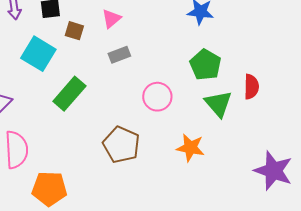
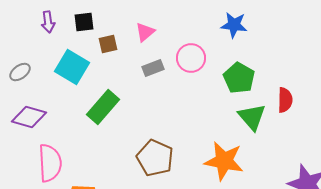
brown square: (74, 31) -> (108, 44), turned -30
pink circle: (157, 97) -> (191, 58), moved
orange star: (190, 148) -> (224, 161), size x1.4

